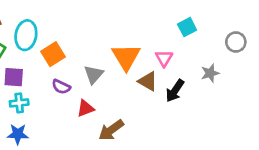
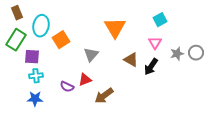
gray circle: (236, 42) -> (196, 53), moved
orange triangle: (126, 57) -> (115, 28), moved
pink triangle: (164, 58) -> (155, 43), moved
purple semicircle: (61, 87) -> (67, 87), moved

